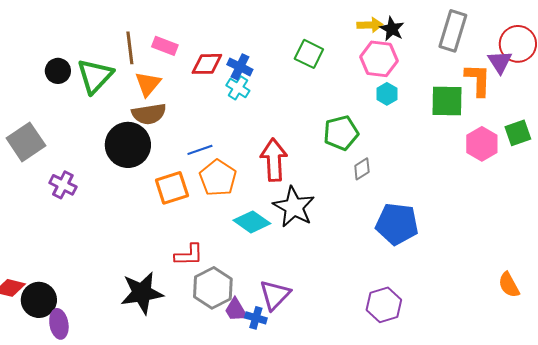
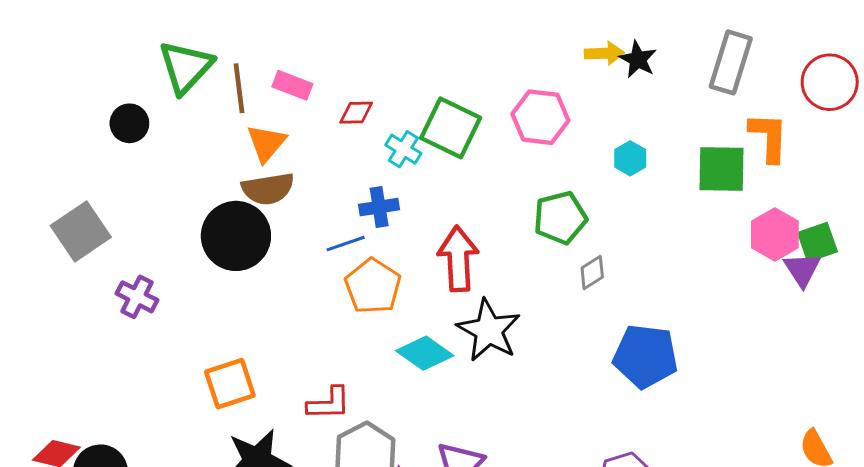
green square: (309, 54) -> (451, 128), moved, size x1.4
pink hexagon: (379, 59) -> (540, 117), moved
purple triangle: (500, 62) -> (802, 269), moved
red diamond: (207, 64) -> (356, 113), size x0.7
blue cross: (240, 67) -> (379, 207), moved, turned -35
green triangle: (95, 76) -> (186, 67), moved
green square: (518, 133) -> (817, 242), moved
orange square: (172, 188) -> (230, 384), moved

